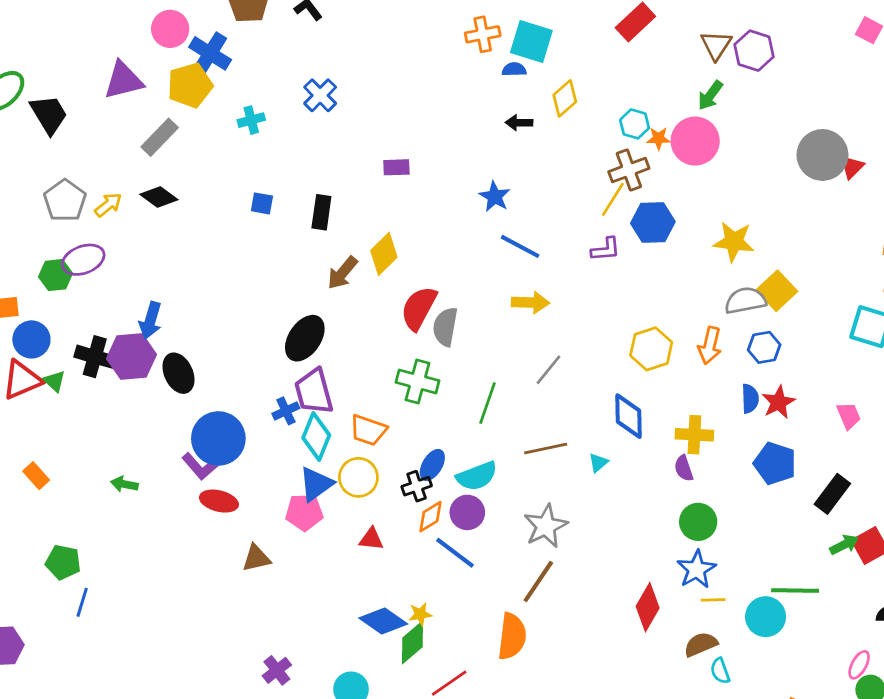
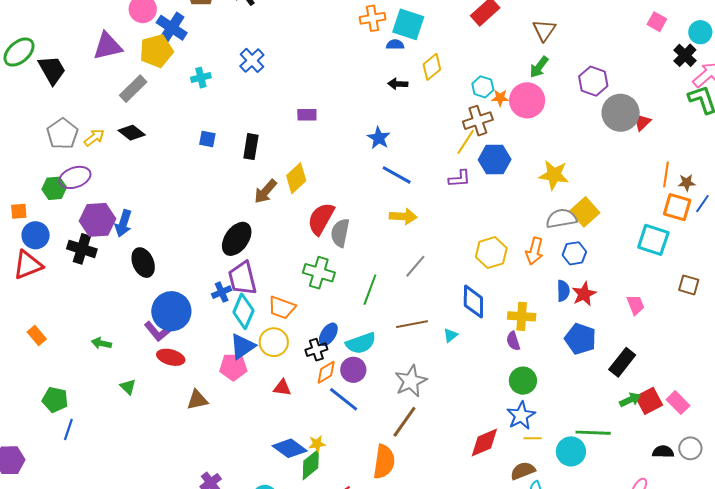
purple hexagon: (754, 51) -> (593, 81), moved
purple hexagon: (131, 357) -> (98, 220), moved
green triangle: (54, 381) -> (128, 387), moved
red diamond: (648, 607) -> (484, 442), turned 36

